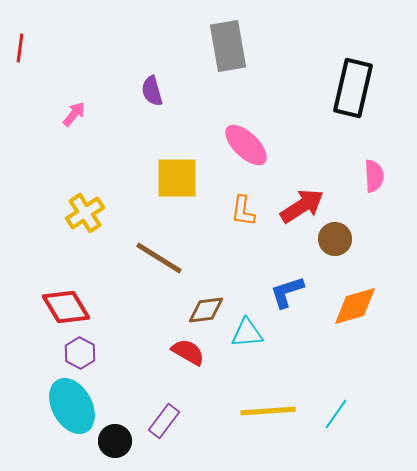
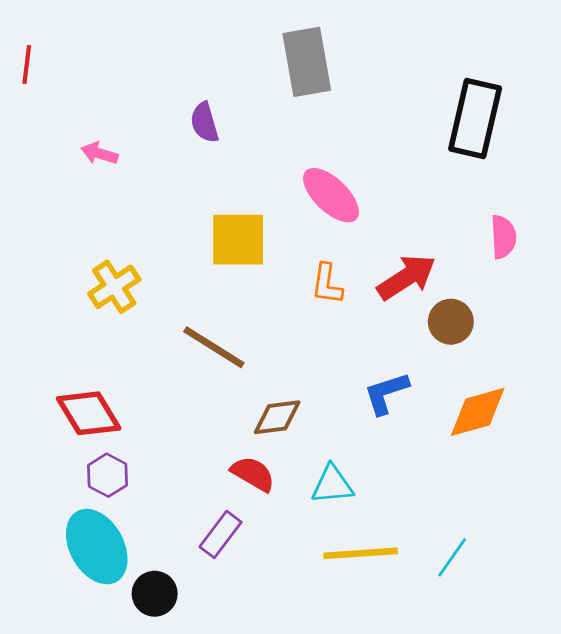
pink arrow: (74, 114) -> (99, 153), turned -112
cyan triangle: (247, 333) -> (332, 485), moved
purple rectangle: (164, 421) -> (221, 534), moved

